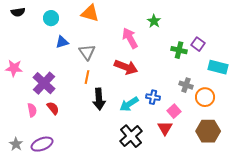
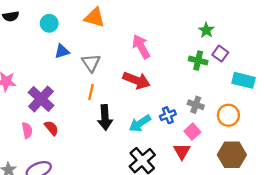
green star: (154, 21) -> (206, 30), moved
gray cross: (186, 85) -> (196, 105), moved
blue cross: (153, 97) -> (168, 115), turned -32

